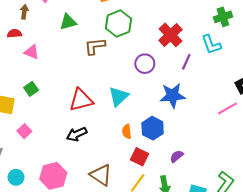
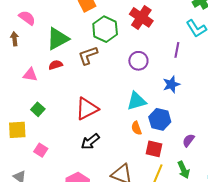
green triangle: (68, 22) -> (58, 39), size x1.4
red semicircle: (14, 33) -> (56, 65), moved
red cross: (171, 35) -> (141, 17), moved
blue star: (173, 95) -> (171, 84), size x0.7
cyan triangle: (119, 96) -> (136, 101), moved, turned 40

